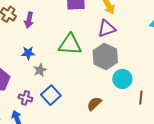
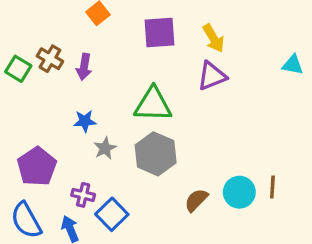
gray hexagon: (105, 56) -> (156, 154), moved
cyan circle: (122, 79) -> (239, 192), moved
blue square: (51, 95) -> (112, 214), moved

